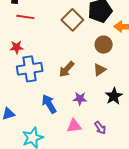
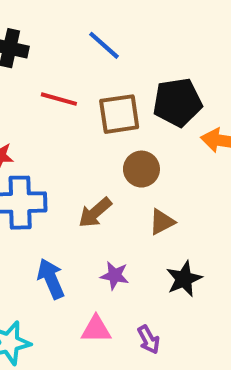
red line: (25, 17) -> (59, 99), moved
brown square: (72, 20) -> (119, 114), turned 30
brown circle: (104, 45) -> (141, 169), moved

